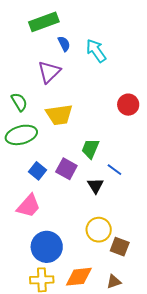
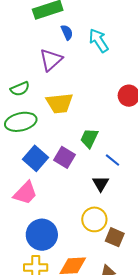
green semicircle: (19, 102) -> (20, 89), turned 96
blue square: (37, 171) -> (35, 158), size x1.4
black triangle: (96, 186) -> (101, 184), moved

